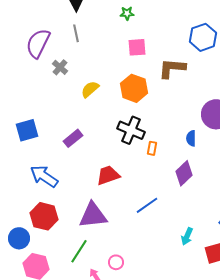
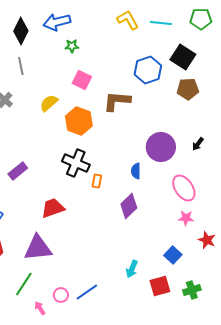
pink square: (137, 47) -> (82, 80), turned 30
yellow semicircle: (90, 89) -> (49, 103), moved
blue line: (147, 205) -> (87, 292), moved

